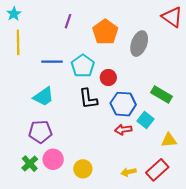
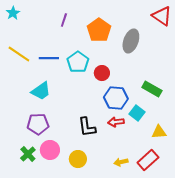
yellow line: (18, 42) -> (19, 54), moved, turned -55
black L-shape: (88, 99) -> (87, 127), moved

